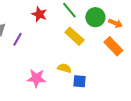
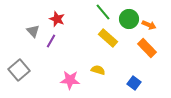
red star: (39, 14) -> (57, 19), moved
blue square: (79, 81) -> (134, 83), moved, turned 32

